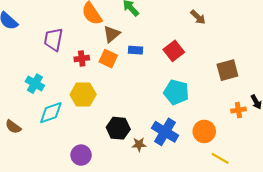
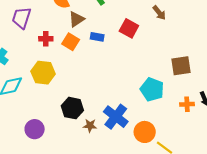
red square: (174, 51) -> (129, 28), moved, turned -30
cyan pentagon: (176, 92) -> (152, 89), moved
orange circle: (204, 131) -> (145, 132), moved

